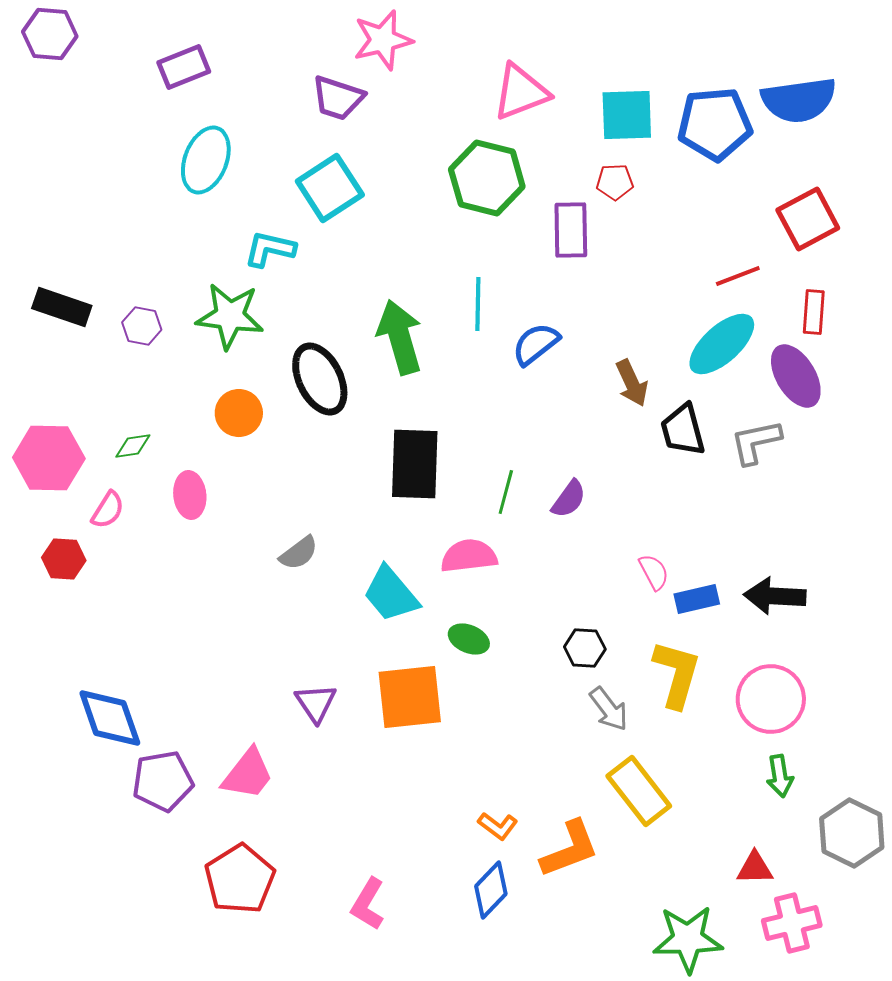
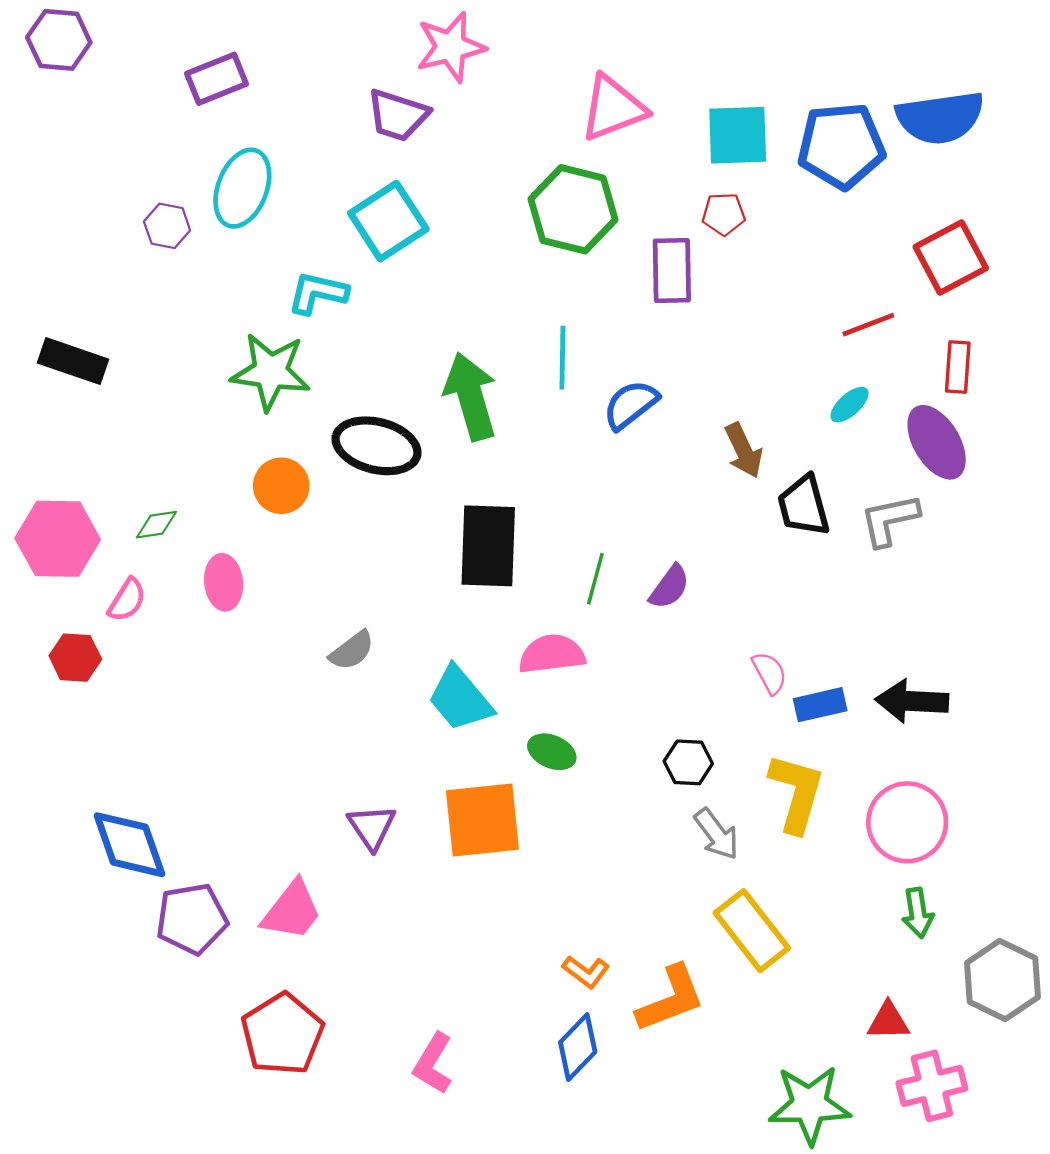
purple hexagon: (142, 326) -> (167, 226), moved
cyan ellipse: (722, 344) -> (850, 405), size x0.5
black ellipse: (320, 379) -> (377, 446), turned -50

